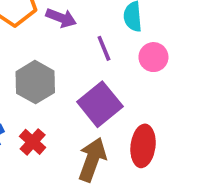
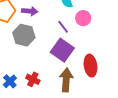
purple line: (104, 48) -> (63, 27), moved
gray hexagon: (35, 82) -> (24, 35), moved

